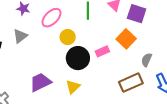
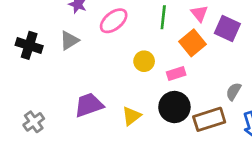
yellow circle: (68, 37) -> (144, 61), moved
orange square: (126, 39) -> (192, 43), moved
black circle: (78, 58) -> (174, 107), moved

